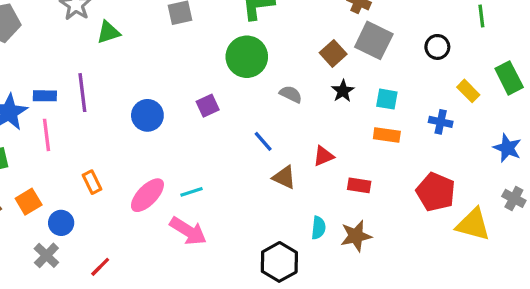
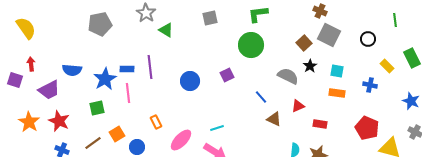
green triangle: (108, 32) -> (166, 30), turned 49
gray semicircle: (291, 94) -> (288, 76), moved, size x1.5
pink ellipse: (147, 195) -> (181, 140), moved

